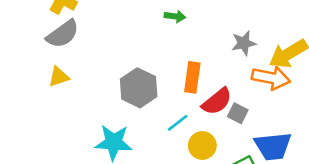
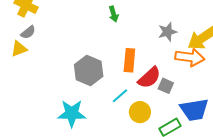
green arrow: (175, 16) -> (114, 14), turned 70
gray semicircle: (63, 34) -> (28, 32), size x0.6
yellow triangle: (59, 77) -> (19, 49), moved

